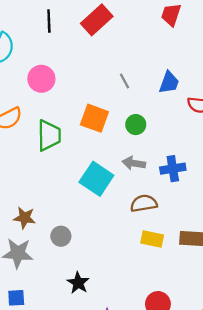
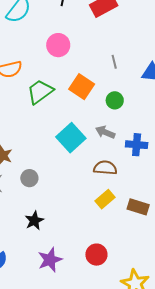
pink circle: (41, 79) -> (58, 45), moved
green trapezoid: (49, 135) -> (40, 92), turned -140
yellow rectangle: (152, 239) -> (105, 199), turned -66

